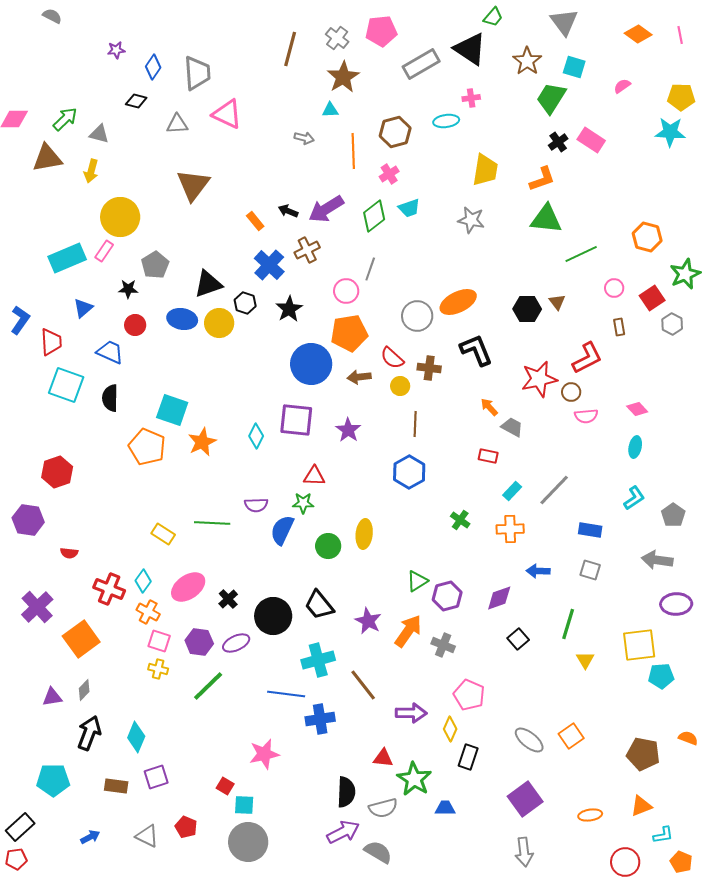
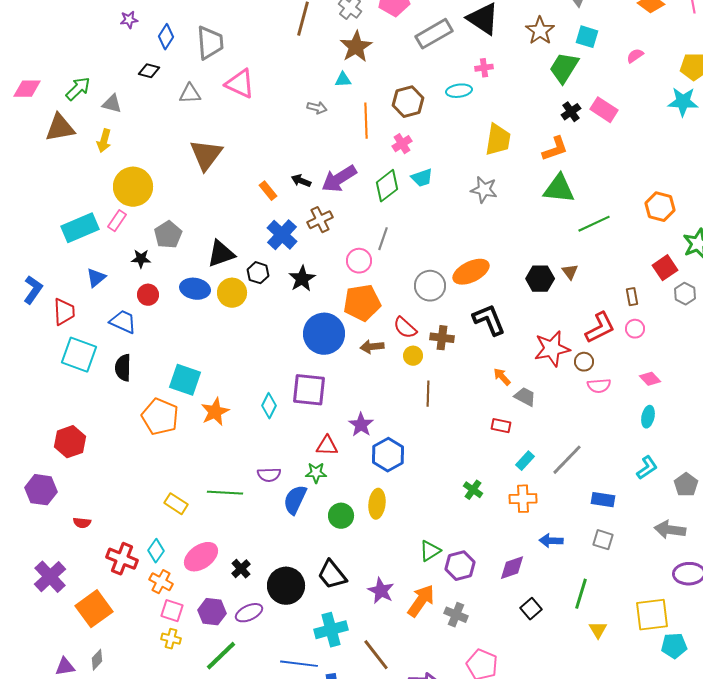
pink circle: (614, 288) -> (635, 329), moved
purple star: (348, 430) -> (361, 425), moved
blue hexagon: (409, 472) -> (388, 455), moved

